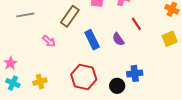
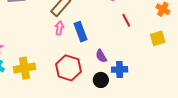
purple semicircle: (118, 39) -> (101, 56), moved
pink arrow: (49, 41) -> (59, 28), moved, turned -128
yellow cross: (40, 82) -> (24, 68), size x1.5

